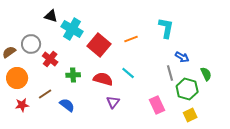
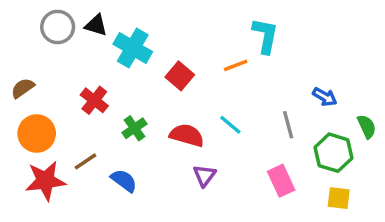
cyan L-shape: (166, 28) -> (265, 36), moved
gray circle: (31, 44) -> (58, 27), moved
red square: (99, 45) -> (180, 76), size x0.7
gray line: (170, 73) -> (288, 125), moved
green cross: (73, 75) -> (134, 128), turned -32
red star: (22, 105) -> (45, 181), size x1.6
yellow square: (190, 115) -> (339, 198), turned 32

